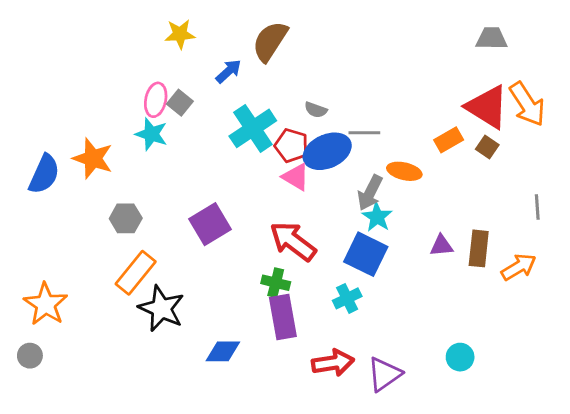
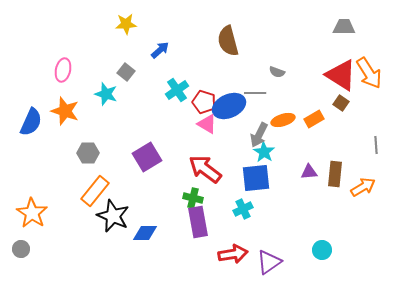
brown semicircle: (270, 41) -> (228, 41), moved, turned -48
pink ellipse: (156, 100) -> (63, 70), moved
gray semicircle: (316, 110) -> (277, 72), moved
cyan cross: (253, 128) -> (177, 90), size x0.7
orange rectangle: (449, 140) -> (314, 119), moved
orange ellipse: (404, 171) -> (283, 120), turned -30
blue square: (366, 254) -> (256, 178), turned -32
blue diamond: (223, 351) -> (145, 233), moved

